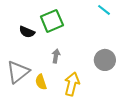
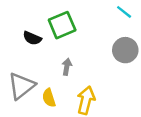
gray circle: (105, 60) -> (125, 50), moved

